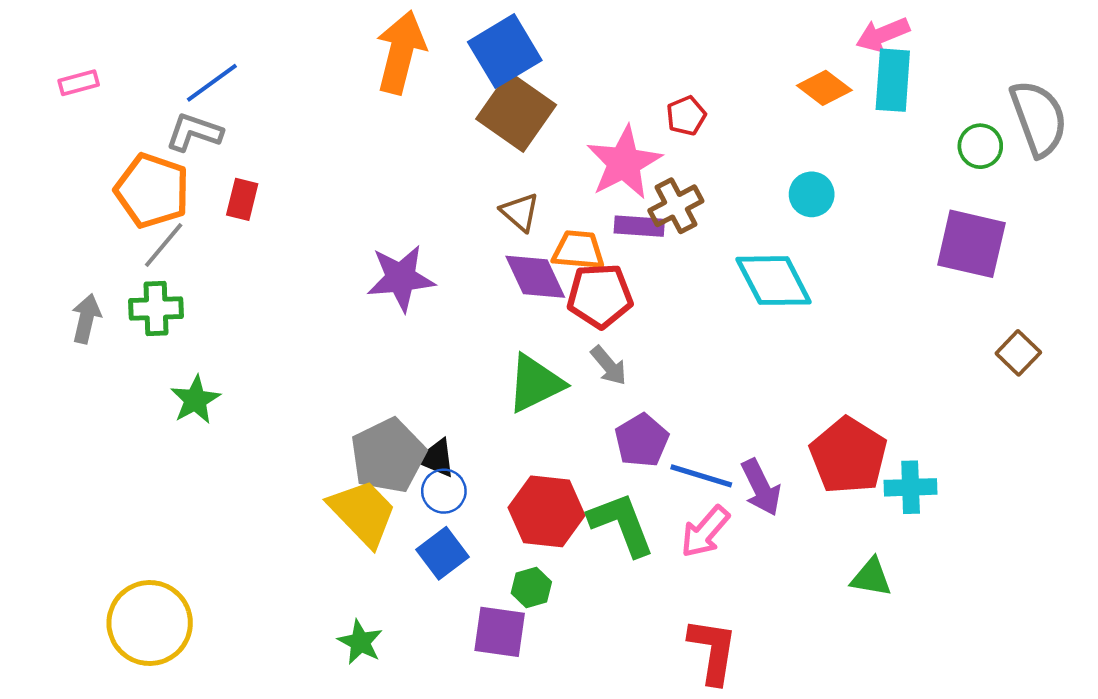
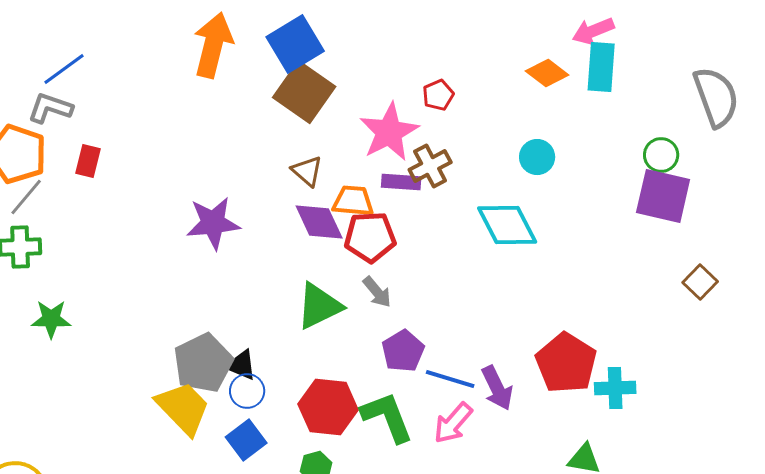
green circle: (980, 146) -> (661, 155), moved
green star: (195, 400) -> (51, 319), turned 30

